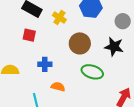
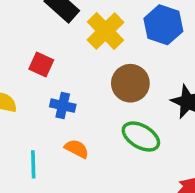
yellow cross: (59, 18) -> (105, 31), size x1.5
red square: (29, 35) -> (41, 65), moved

